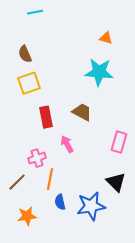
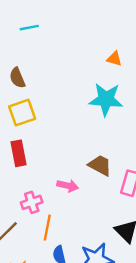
brown trapezoid: (82, 112) -> (100, 165), moved
red rectangle: (46, 117) -> (19, 153), moved
pink arrow: (67, 144) -> (68, 186), turned 132

